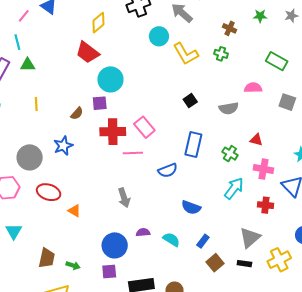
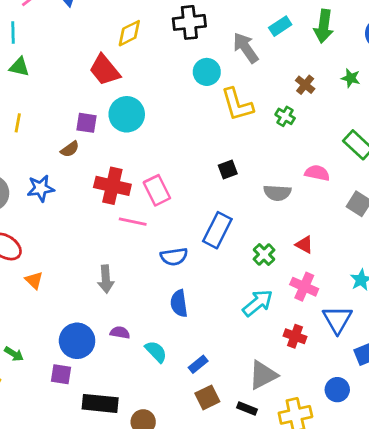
purple square: (100, 103) -> (87, 123), moved
blue semicircle: (191, 207) -> (179, 303), moved, turned 48

